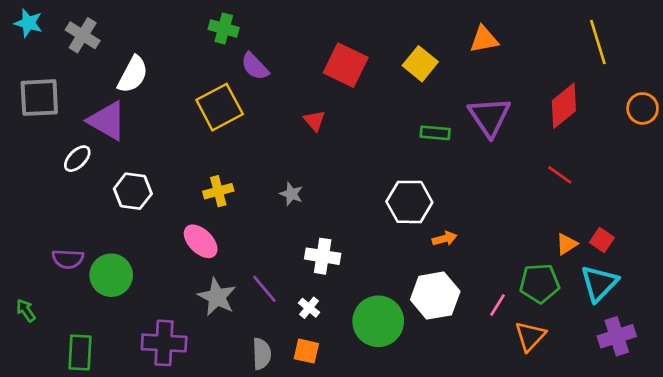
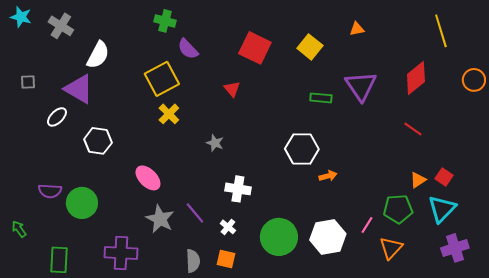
orange triangle: (484, 39) -> (357, 29), size x0.7
gray square: (39, 98) -> (28, 82), moved, size x0.5
yellow cross: (218, 191) -> (169, 114), moved, turned -30
white hexagon: (435, 296) -> (328, 237), moved

